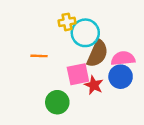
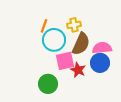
yellow cross: (67, 22) -> (74, 25), moved
cyan circle: (85, 33) -> (54, 40), moved
orange line: (39, 56) -> (44, 26), moved, turned -72

